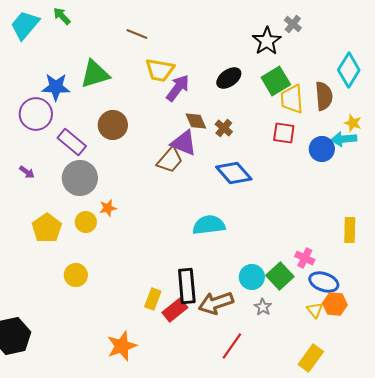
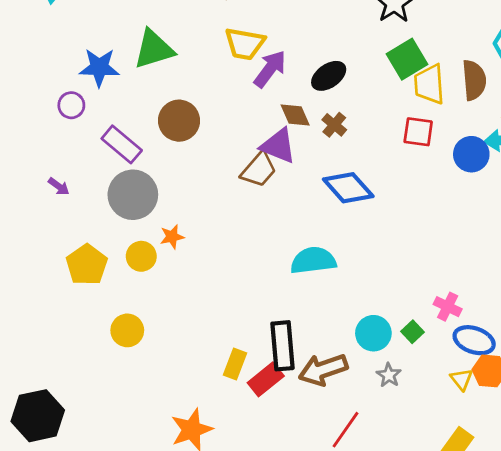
black ellipse: (229, 78) -> (329, 76), moved
purple circle: (36, 114) -> (71, 105), size x0.6
green square: (280, 276) -> (413, 332), size x0.6

